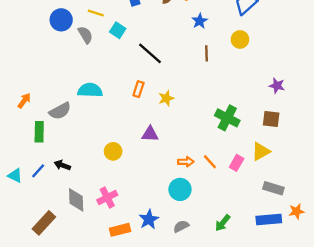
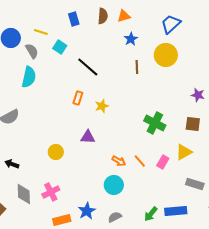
yellow circle: (240, 39) -> (166, 55), size x1.5
cyan semicircle: (90, 90) -> (29, 77), moved, turned 100
orange arrow: (186, 162) -> (119, 161), turned 32
blue rectangle: (269, 219) -> (176, 211), moved

